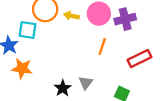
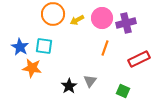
yellow arrow: (71, 16) -> (77, 20), turned -40
cyan square: (28, 30) -> (44, 46), moved

